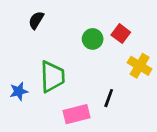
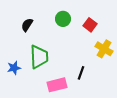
black semicircle: (36, 20) -> (27, 25), moved
green circle: (93, 39) -> (63, 19), moved

